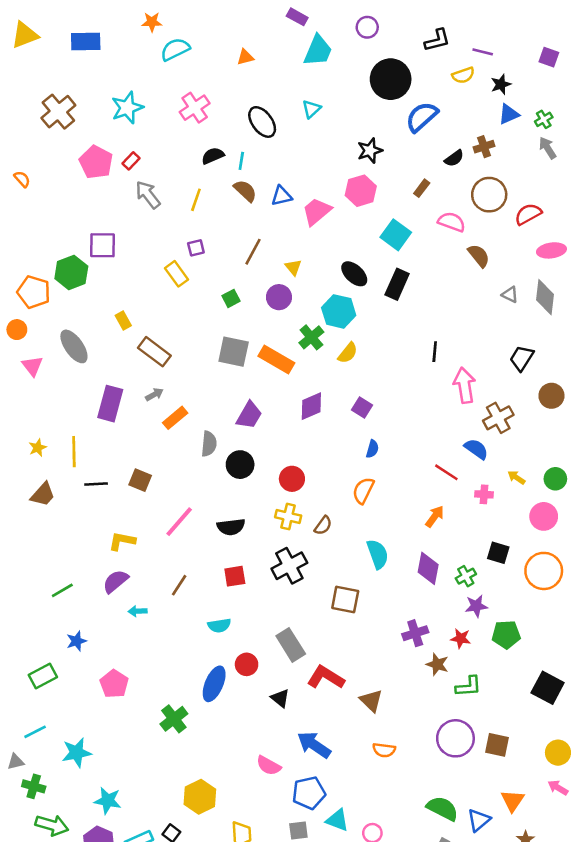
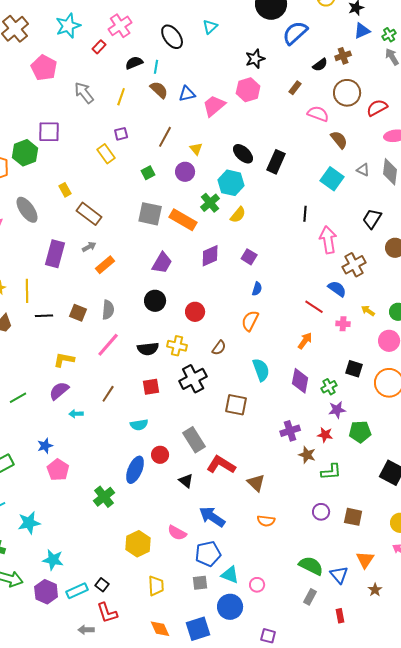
red rectangle: (131, 161) -> (99, 47), moved
cyan square: (396, 235) -> (332, 179), moved
gray semicircle: (209, 444) -> (108, 310), moved
yellow cross: (288, 516) -> (177, 346), moved
blue star: (77, 641) -> (45, 446), moved
purple circle: (455, 738) -> (321, 512), size x0.6
yellow hexagon: (200, 797) -> (138, 544), moved
blue triangle: (479, 820) -> (339, 575), turned -30

